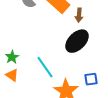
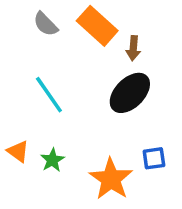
green star: (12, 57) -> (52, 160), moved
cyan line: (45, 67) -> (49, 95), moved

